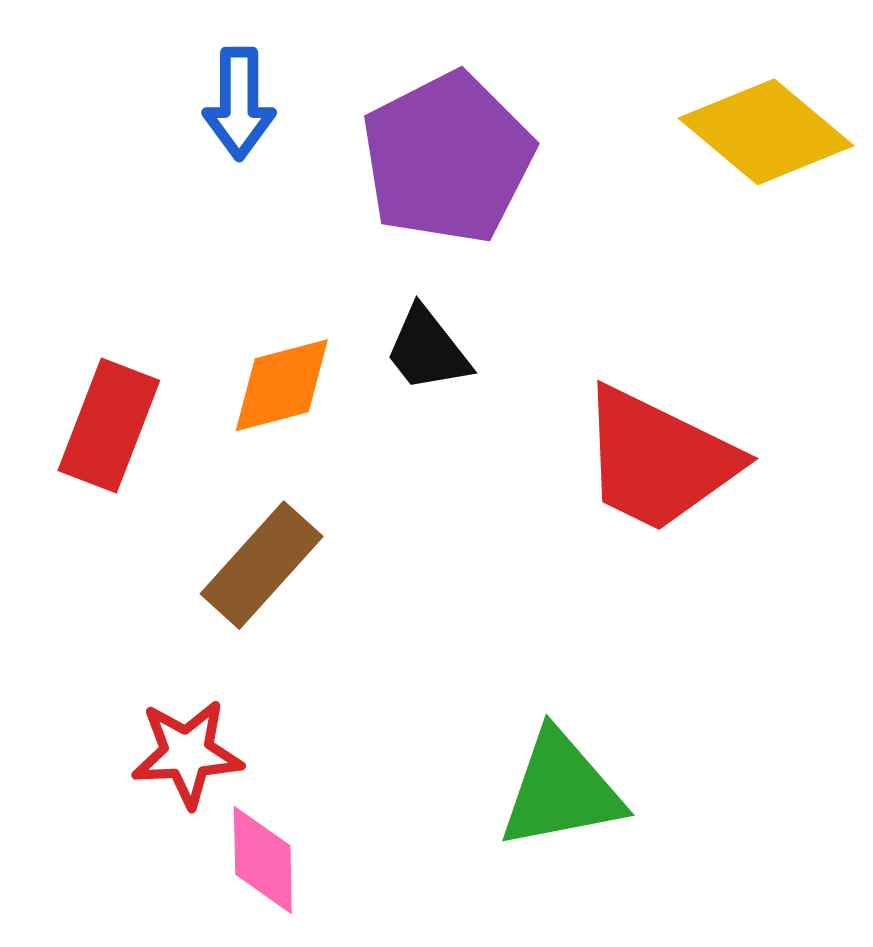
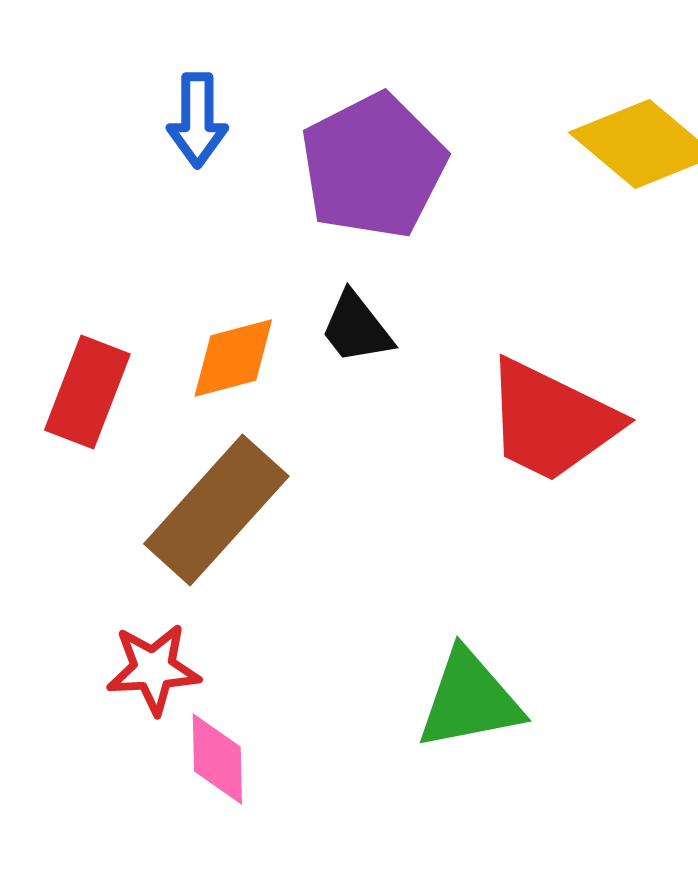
brown rectangle: (262, 565) -> (216, 510), size x1.4

